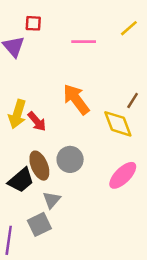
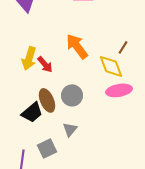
pink ellipse: (123, 175) -> (119, 90), moved, turned 35
gray triangle: (52, 200) -> (70, 129), moved

